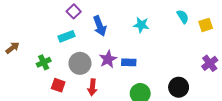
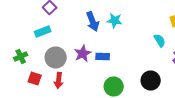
cyan semicircle: (183, 17) -> (160, 40), moved
blue arrow: (100, 26) -> (93, 22), moved
red arrow: (92, 87) -> (59, 80), moved

